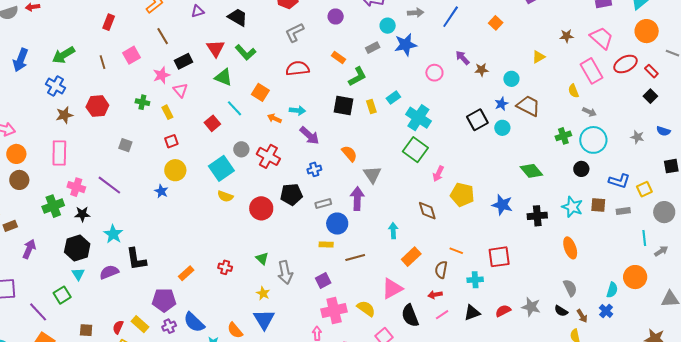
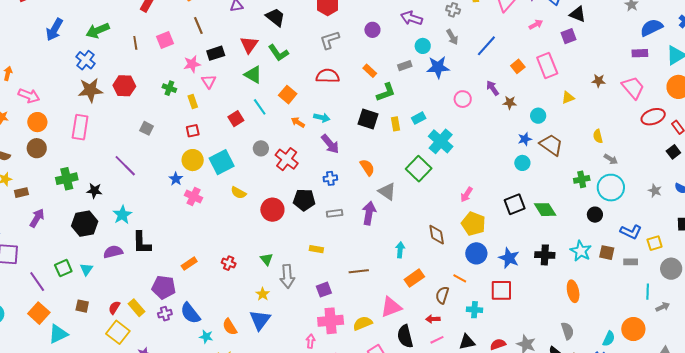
gray arrow: (416, 13) -> (452, 37), turned 56
orange square: (496, 23) -> (518, 66), moved
pink rectangle: (591, 71) -> (547, 65), moved
brown star: (64, 115) -> (90, 90), size x1.4
black square: (477, 120) -> (515, 204), moved
green square: (415, 150) -> (419, 169), moved
cyan square: (221, 168) -> (222, 162), moved
pink arrow: (438, 174) -> (466, 194), moved
gray triangle: (372, 175) -> (387, 191), turned -30
pink cross: (76, 187) -> (194, 197), moved
blue star: (502, 205) -> (509, 258), moved
blue circle: (337, 224) -> (476, 253), moved
yellow rectangle: (326, 244) -> (316, 249), moved
cyan triangle: (78, 274) -> (86, 269), moved
yellow semicircle: (366, 309) -> (363, 323), turned -66

